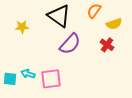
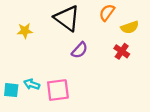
purple semicircle: (70, 44) -> (80, 50), size x0.7

